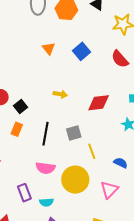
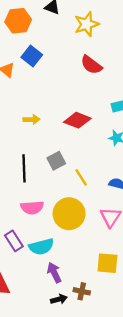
blue square: (81, 51) -> (32, 56), moved
red diamond: (99, 103) -> (77, 120), turned 40
cyan semicircle: (46, 202) -> (41, 247), size x1.5

